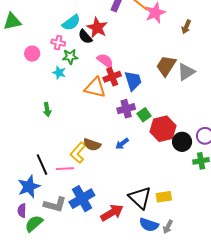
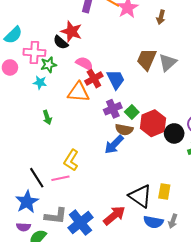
cyan semicircle: (71, 23) -> (13, 35), moved
pink cross: (58, 43) -> (34, 52), size x1.5
green arrow: (47, 110) -> (47, 117), moved
blue arrow: (122, 144) -> (114, 144), size x1.5
brown semicircle: (92, 145) -> (124, 130), moved
yellow rectangle: (164, 197) -> (164, 192), turned -63
blue cross: (82, 199) -> (80, 223), moved
purple semicircle: (22, 211) -> (23, 227), turned -80

